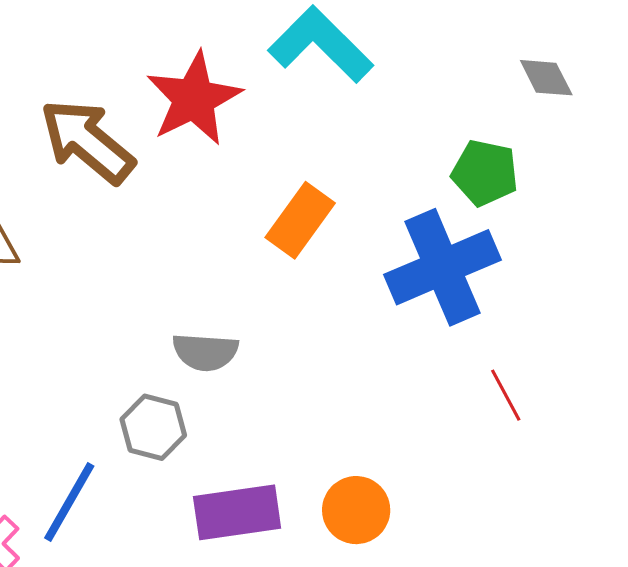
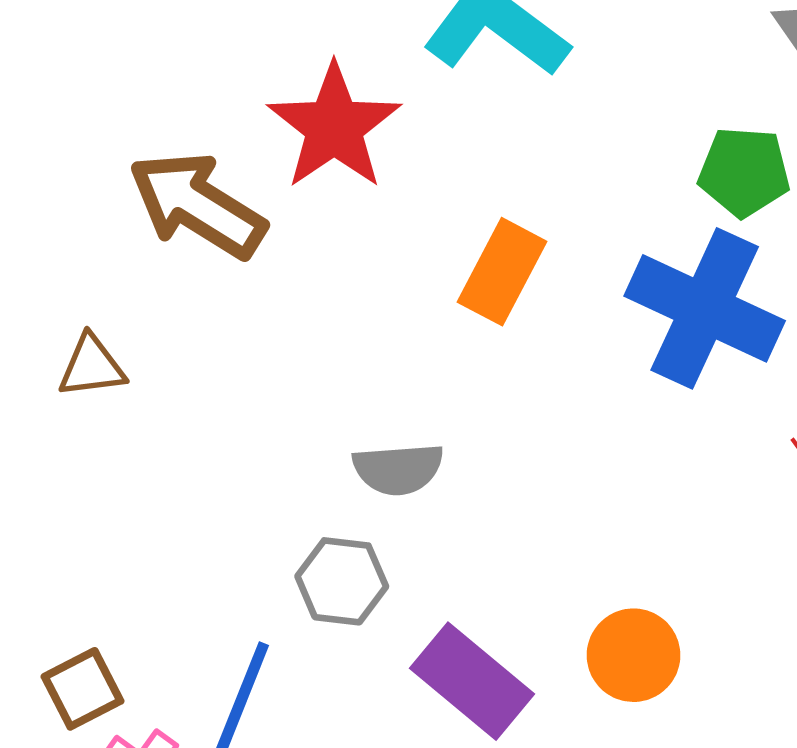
blue cross: (443, 267) -> (705, 308), turned -34
purple rectangle: (237, 512) -> (472, 681), turned 56

